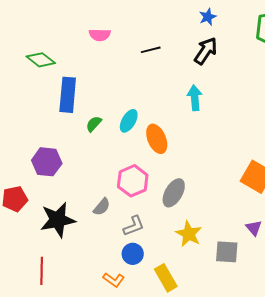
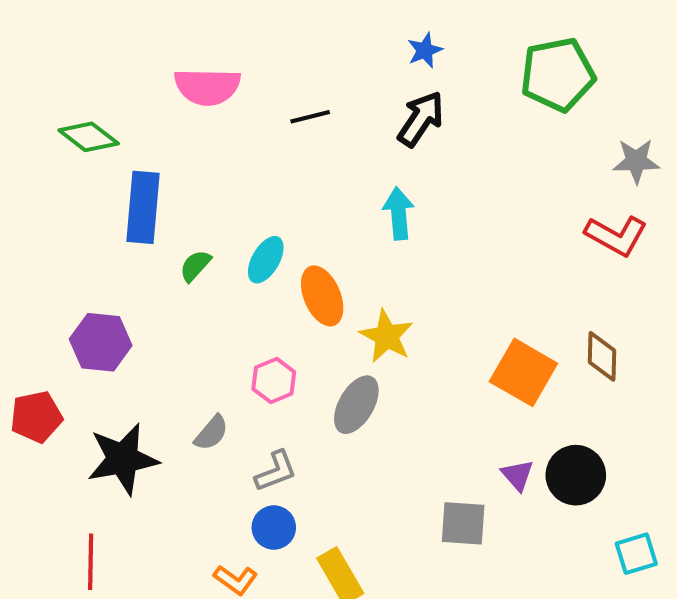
pink semicircle: (100, 35) -> (207, 87), size x1.5
pink hexagon: (133, 181) -> (274, 381), size x0.7
yellow star: (189, 234) -> (387, 336), moved

